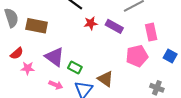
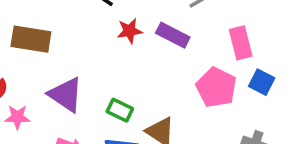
pink pentagon: (137, 56) -> (216, 87), turned -30
blue square: (170, 56) -> (262, 82), moved
green rectangle: (75, 67) -> (120, 110), moved

